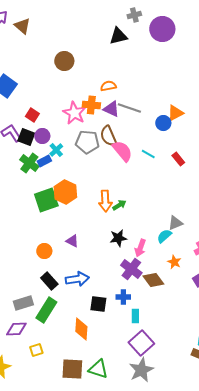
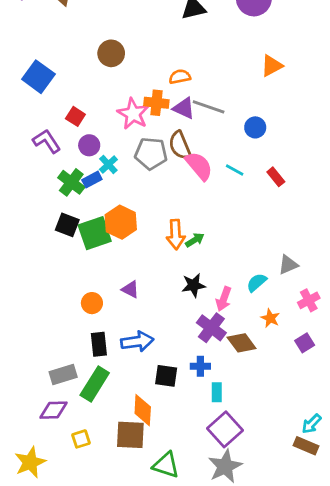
brown circle: (64, 61) -> (111, 53), moved
orange triangle: (175, 113) -> (272, 66), moved
black square: (26, 137) -> (67, 225), moved
gray triangle: (175, 223) -> (288, 265), moved
black rectangle: (49, 281) -> (99, 344), turned 36
brown square: (72, 369) -> (130, 435), moved

